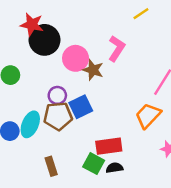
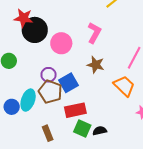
brown star: (93, 70) -> (96, 65), moved
brown pentagon: (58, 116) -> (50, 92), turned 30
orange trapezoid: (148, 116) -> (124, 86), turned 95
red rectangle: (109, 146) -> (75, 110), moved

